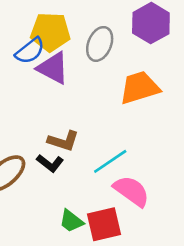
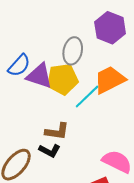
yellow pentagon: (50, 32) -> (63, 79), moved
cyan line: (110, 161) -> (87, 96), moved

